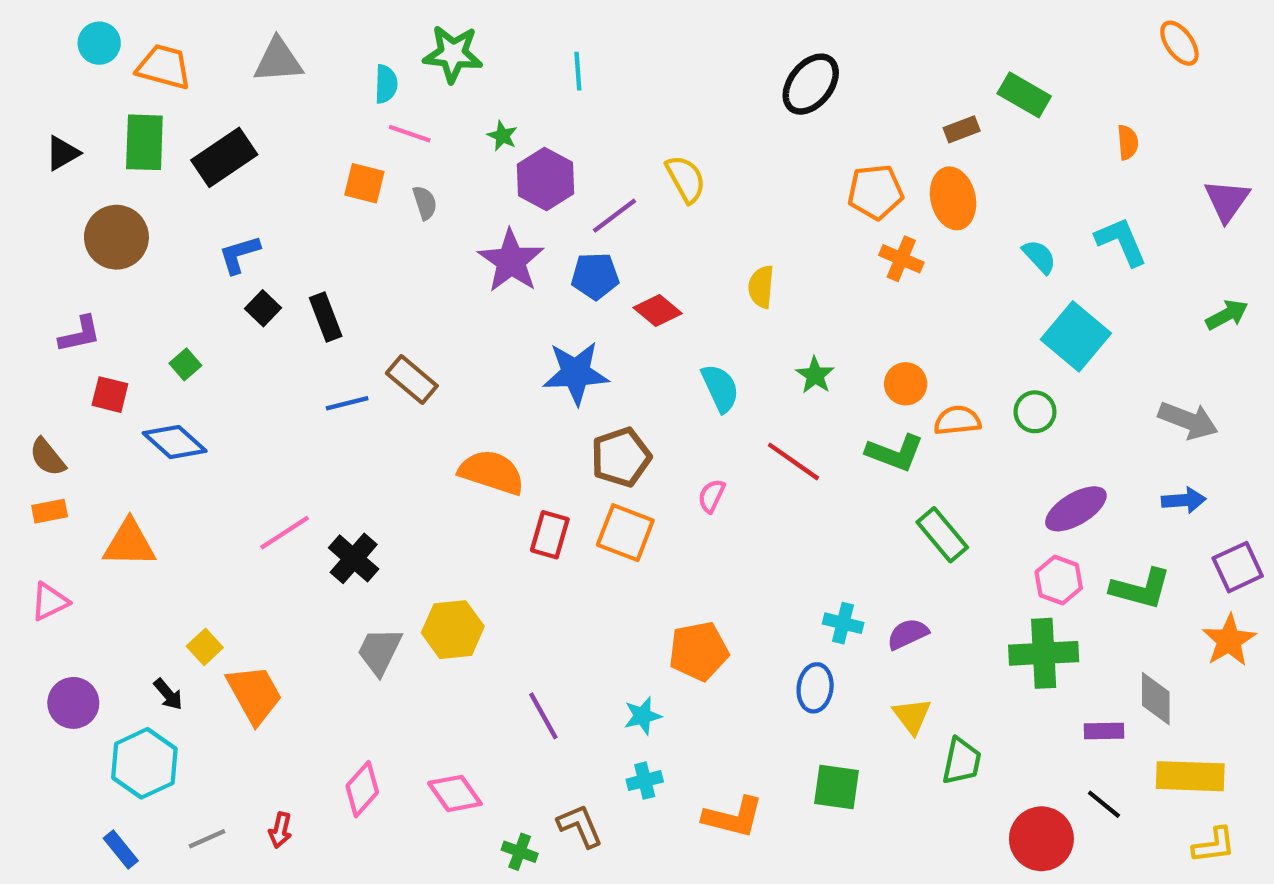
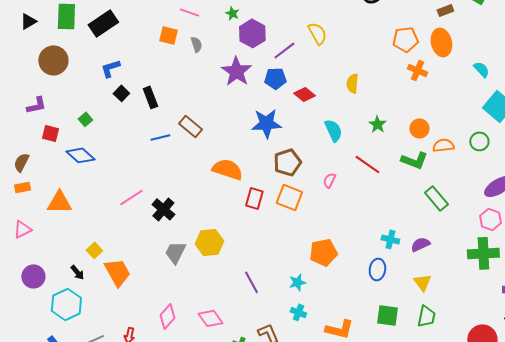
brown semicircle: (47, 457) -> (21, 162), turned 66
green trapezoid: (962, 761) -> (426, 316), moved
cyan cross: (645, 781) -> (298, 312), turned 35

